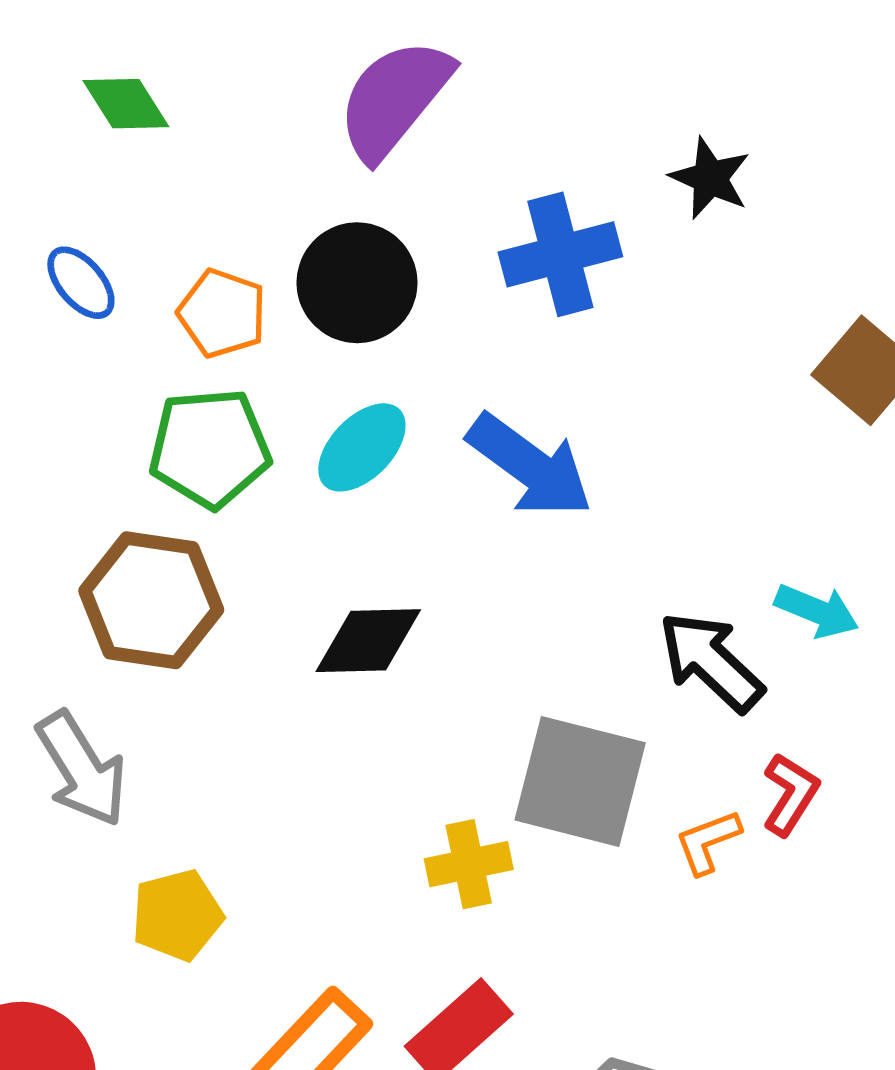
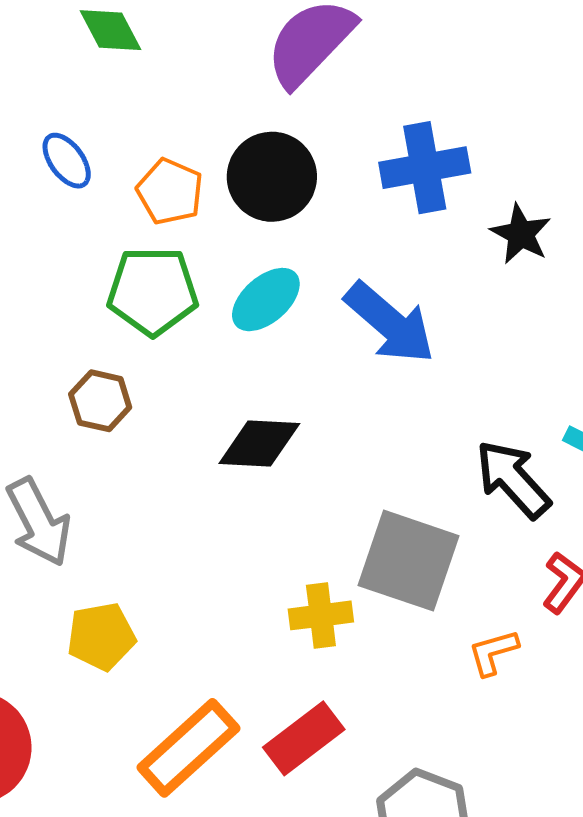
black star: (710, 178) -> (521, 234), moved
brown hexagon: (151, 600) -> (100, 401), size x0.6
orange L-shape: (708, 842) -> (493, 652), moved

